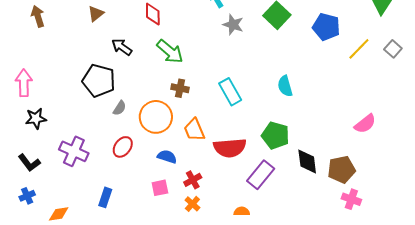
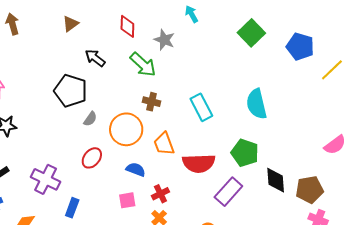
gray star: (233, 25) -> (164, 40), moved
cyan semicircle: (285, 86) -> (257, 104), size x1.4
purple cross: (74, 151) -> (46, 179), moved

